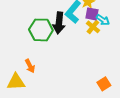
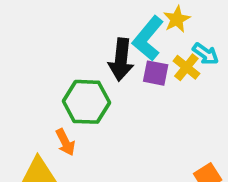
purple square: (92, 14) -> (156, 73), moved
green hexagon: (41, 30) -> (86, 102), moved

